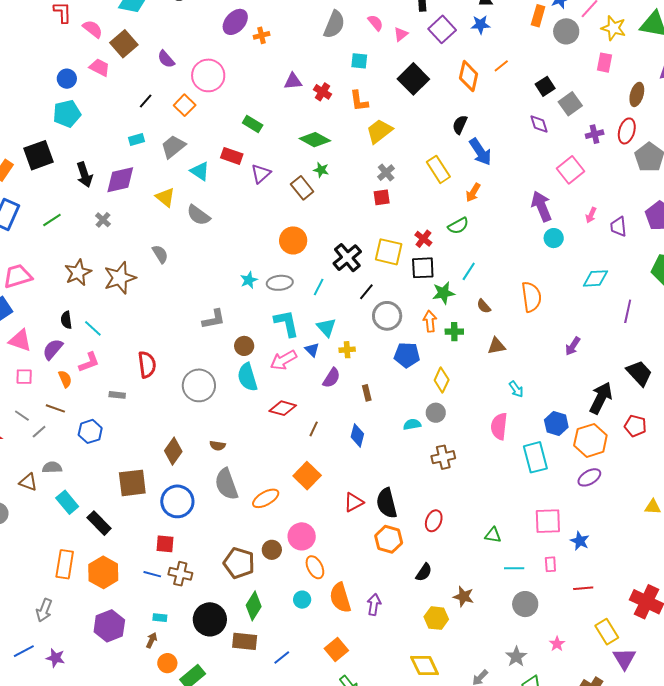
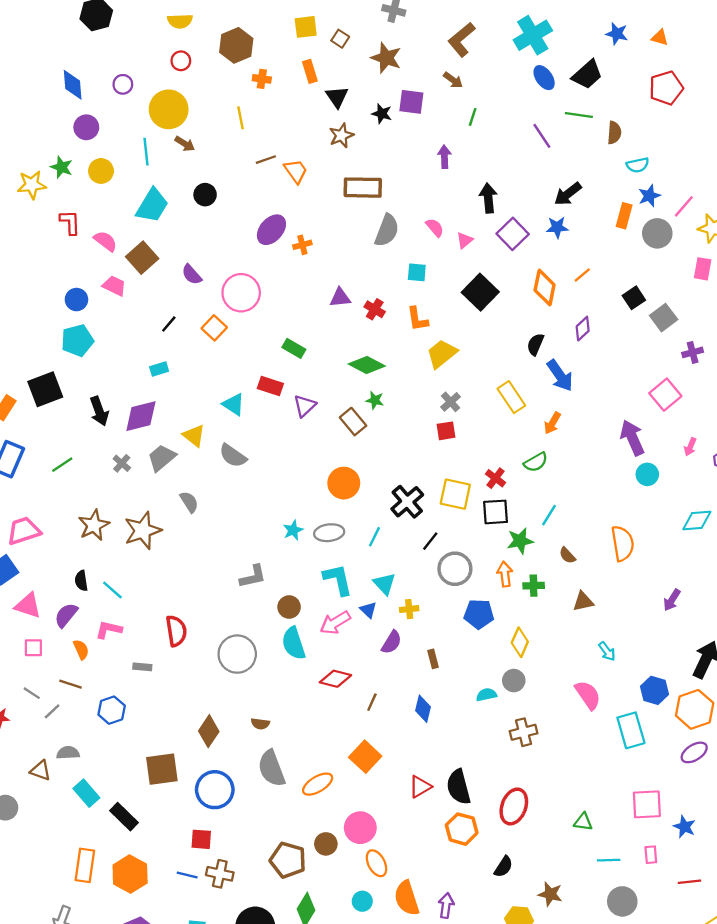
purple diamond: (539, 124) -> (583, 329), moved, turned 65
gray trapezoid: (173, 147) -> (162, 458), moved
pink L-shape: (89, 362) -> (109, 630), turned -145
pink semicircle: (499, 426) -> (588, 695), turned 140
red ellipse: (434, 521) -> (514, 806), size x1.4

